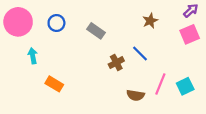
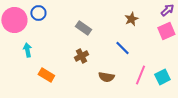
blue circle: (56, 23) -> (38, 13), moved
brown cross: (116, 63) -> (81, 56), moved
brown semicircle: (135, 95) -> (106, 77), moved

